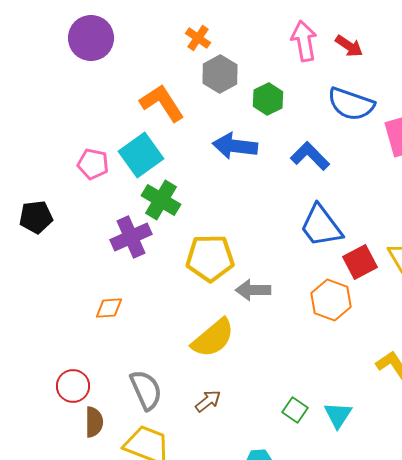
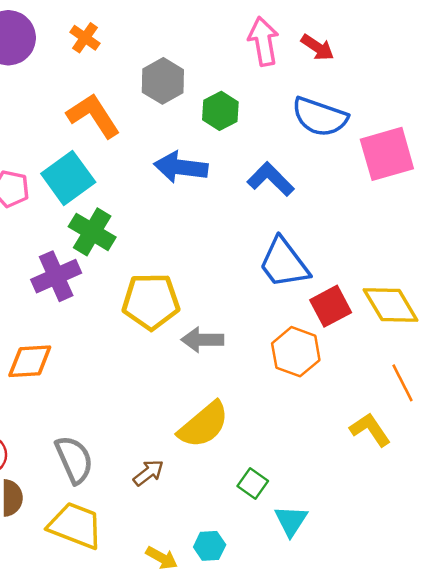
orange cross: (198, 38) -> (85, 38), moved
orange diamond: (109, 308) -> (30, 361), size x1.4
yellow semicircle: (213, 338) -> (204, 425), moved
cyan triangle: (338, 415) -> (291, 521), moved

